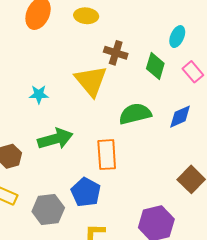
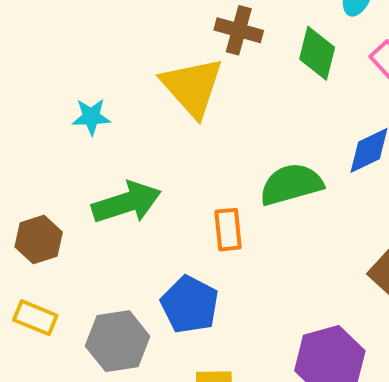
green semicircle: (135, 114) -> (291, 184), moved
orange rectangle: (107, 155) -> (228, 230), size x0.7

